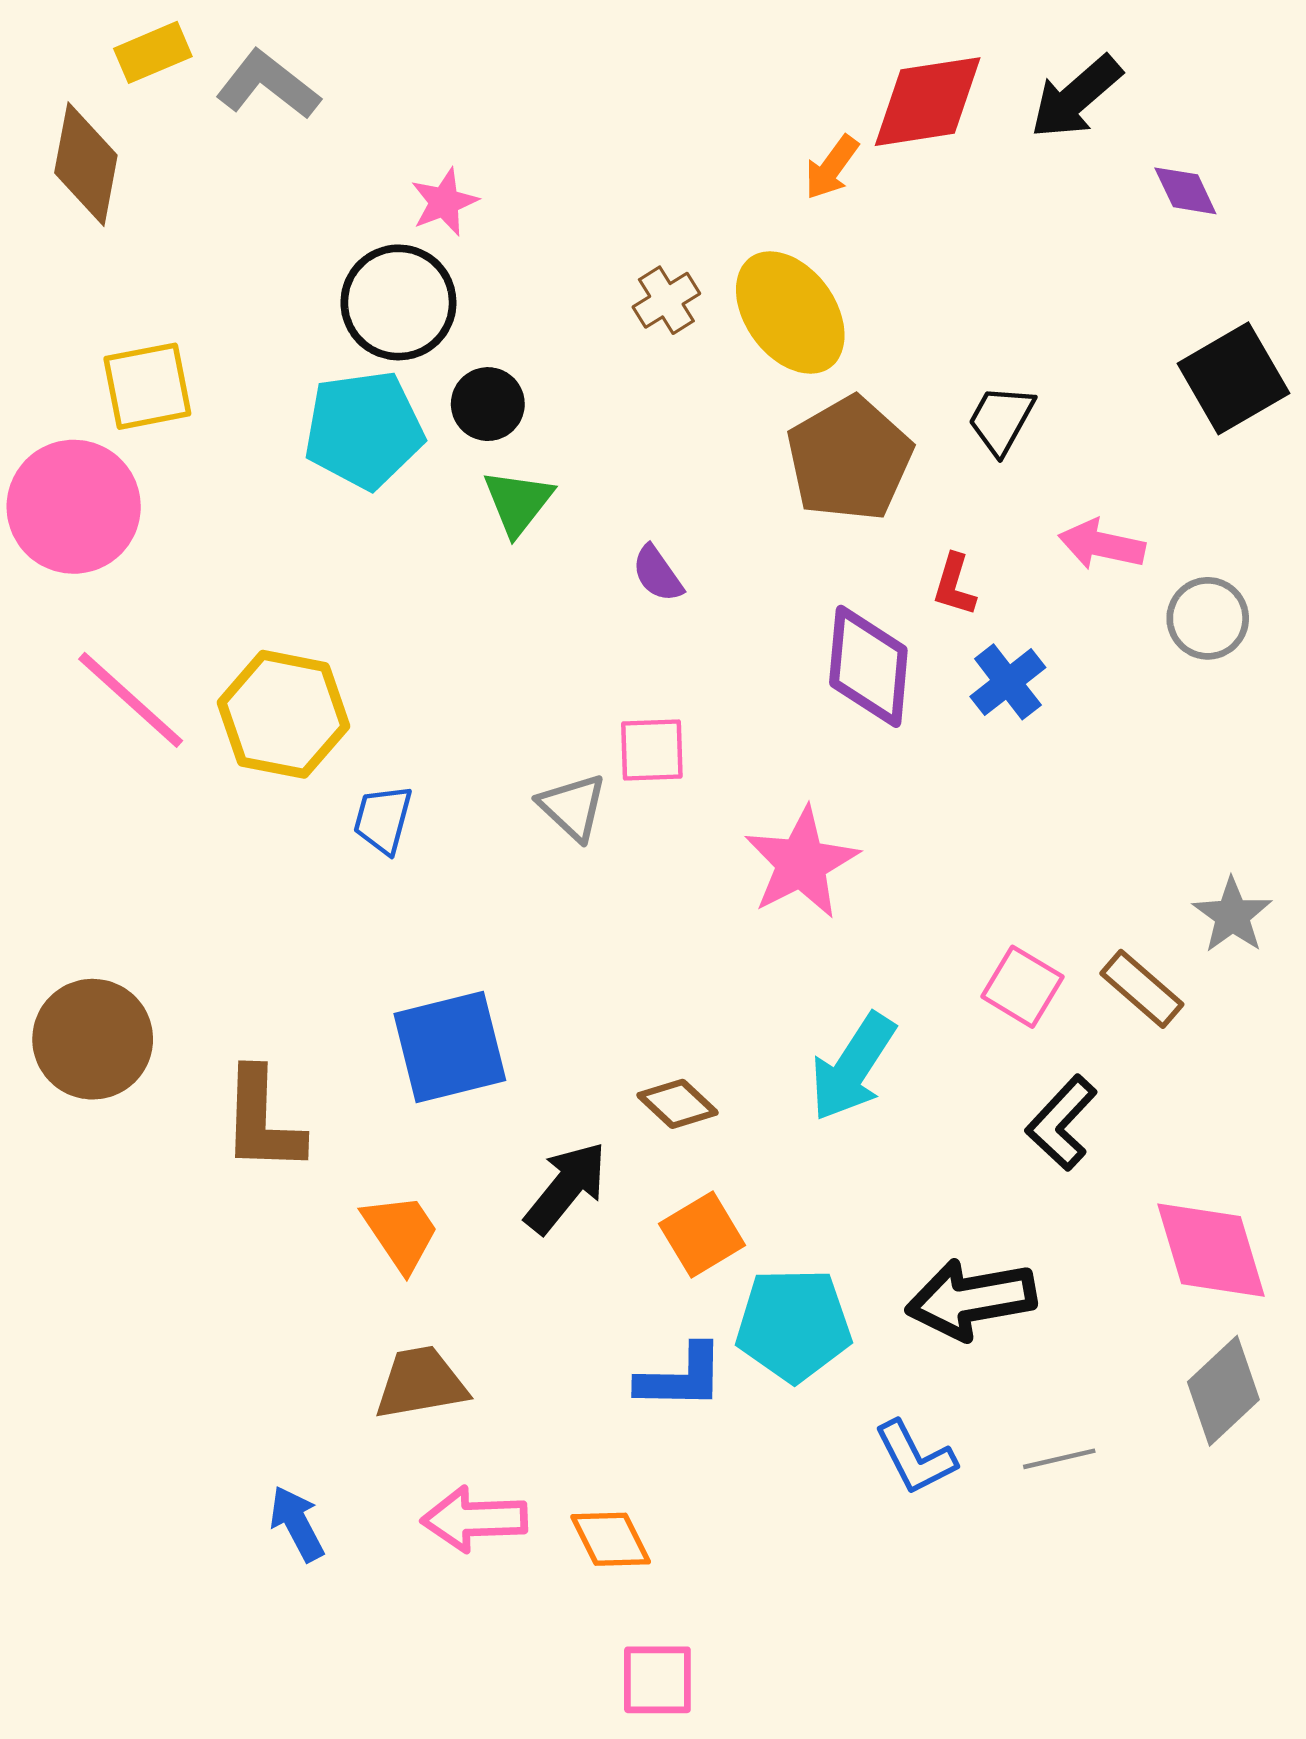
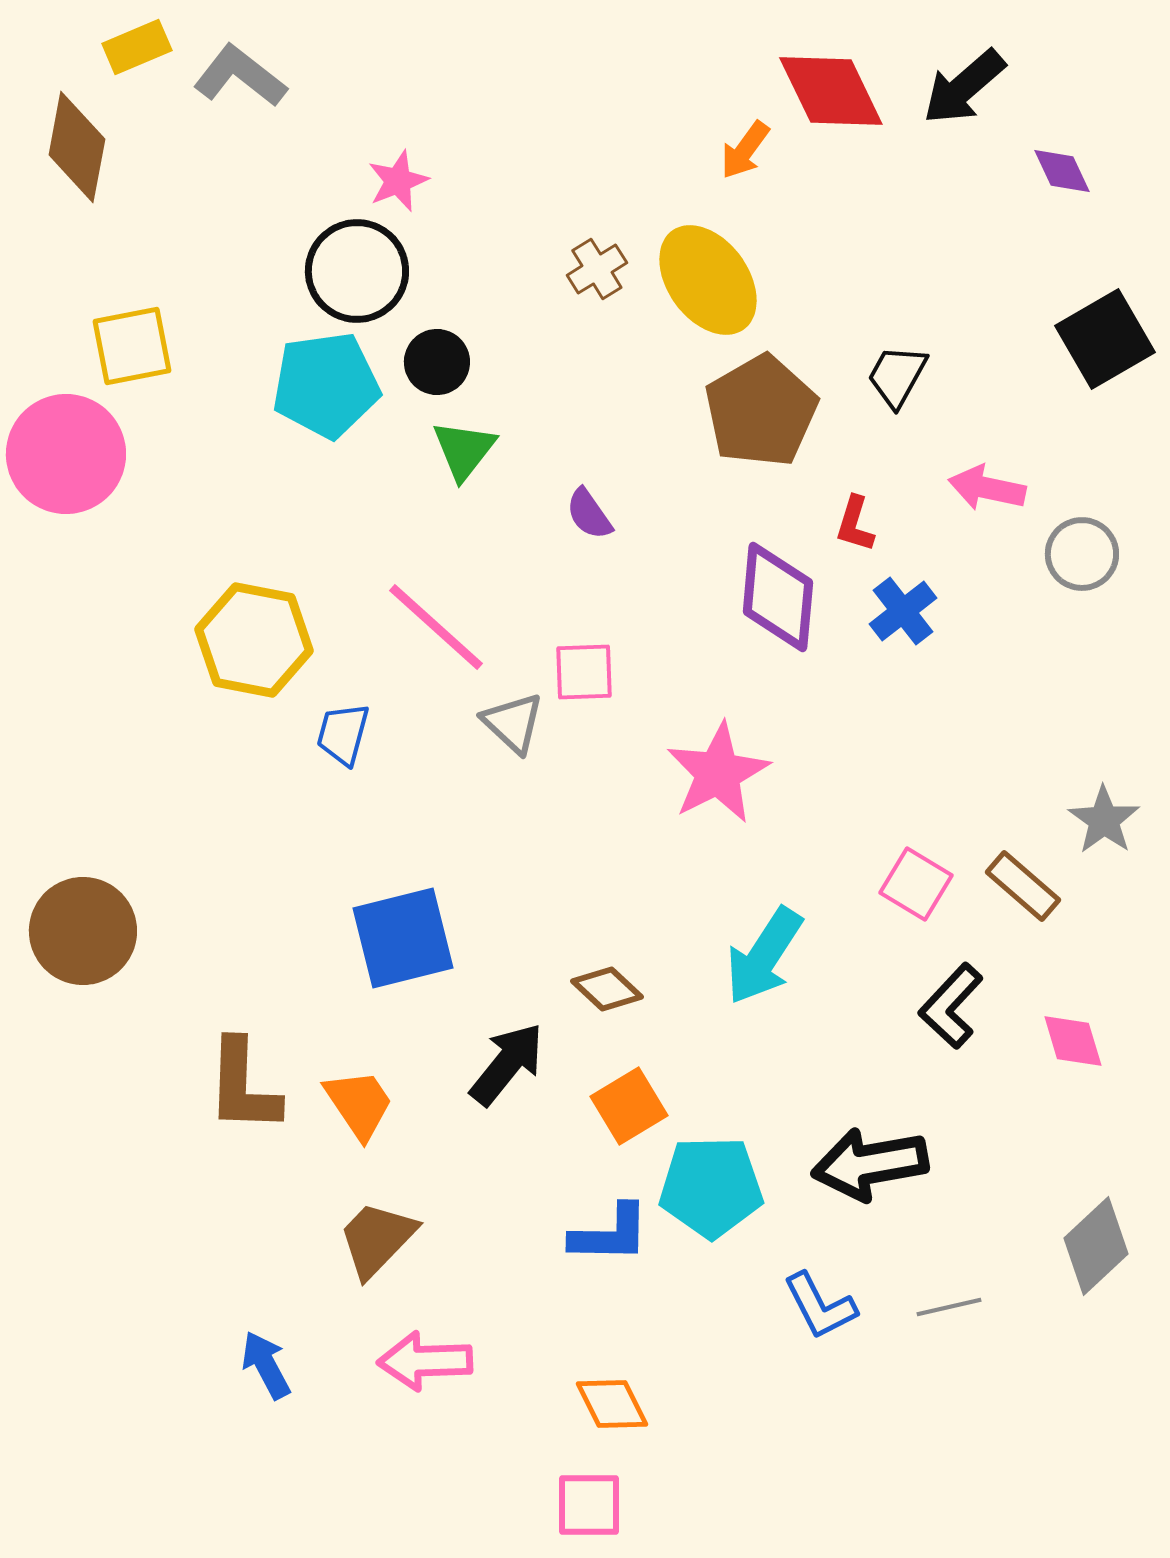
red diamond: (928, 102) -> (831, 91), turned 73
pink line: (131, 700) -> (436, 627), moved
brown L-shape: (262, 1121) -> (243, 1086), moved
pink diamond: (1211, 1250) -> (1073, 1041), moved, size x0.6
brown trapezoid: (421, 1383) -> (377, 1239), turned -36
orange diamond: (611, 1539) -> (612, 1404), moved

